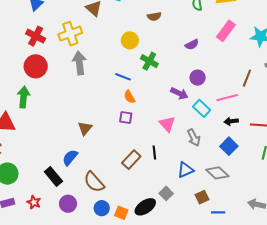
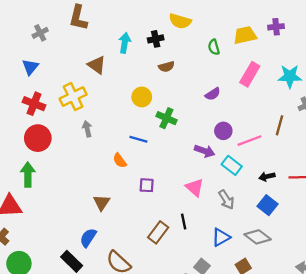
gray arrow: (79, 63) -> (87, 129), size x0.6
orange semicircle: (129, 97) -> (120, 161), moved
pink line: (227, 98) -> (249, 141), moved

